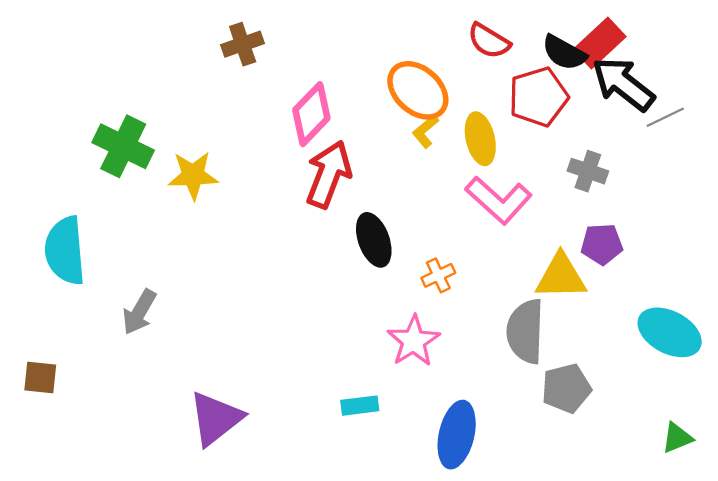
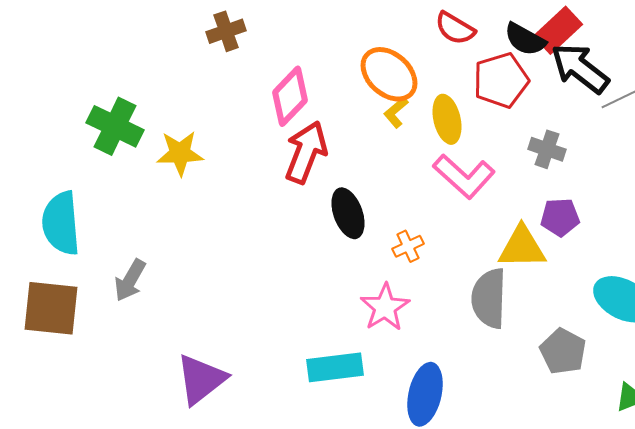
brown square: (40, 378) -> (51, 308), moved, size x1.8
gray pentagon: (566, 388) -> (563, 351), moved, turned -30
cyan rectangle: (360, 406) -> (335, 367), size x1.6

